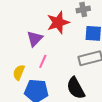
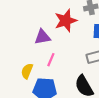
purple triangle: (35, 39) -> (42, 37), turned 36

